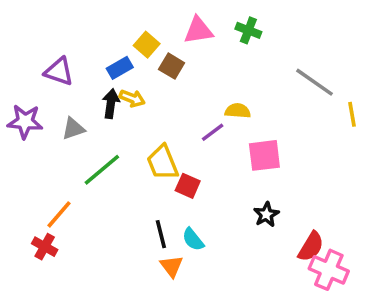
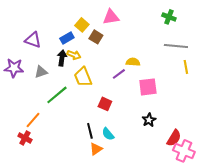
green cross: (248, 30) -> (169, 17), moved
gray line: (315, 82) -> (176, 46), turned -30
yellow line: (352, 114) -> (186, 67), moved
yellow trapezoid: (163, 163) -> (83, 77), moved
orange triangle: (172, 266) -> (96, 149), turned 32

